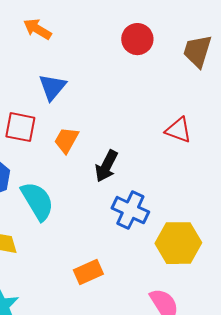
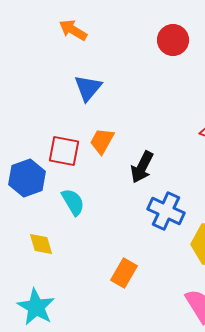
red square: (20, 127) -> (64, 151), moved
cyan semicircle: (37, 201) -> (73, 202), size x0.7
orange rectangle: (88, 272) -> (124, 273), turned -36

